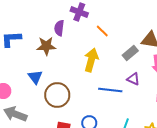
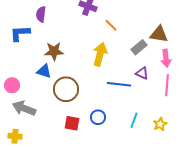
purple semicircle: (59, 28) -> (41, 14), moved
brown star: (46, 46) -> (54, 51), moved
blue triangle: (35, 77) -> (44, 71), turned -35

